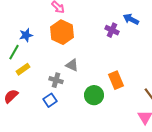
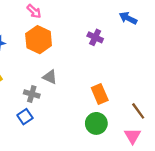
blue arrow: (131, 19) -> (128, 18), moved
green circle: (94, 95) -> (96, 123), moved

